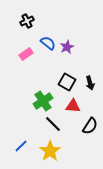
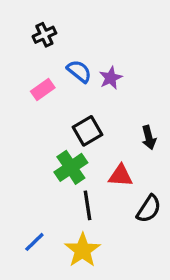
black square: (67, 82) -> (87, 131), moved, turned 30
black line: (53, 124) -> (87, 205), turned 36

